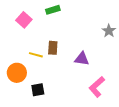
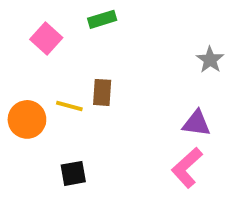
purple triangle: (82, 59) -> (197, 123), moved
orange circle: (17, 73) -> (27, 119), moved

